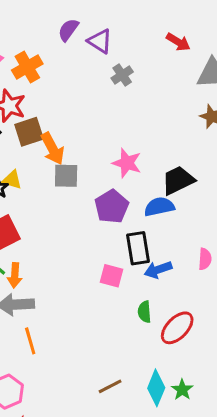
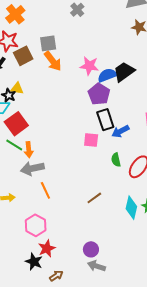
orange arrow: (53, 149) -> (53, 61), moved
gray square: (66, 176) -> (48, 43), moved
purple pentagon: (112, 207) -> (99, 94), moved
blue semicircle: (159, 207) -> (107, 75), moved
brown line: (110, 386) -> (94, 198), moved

